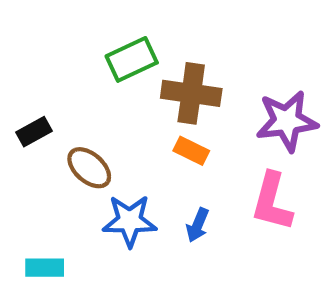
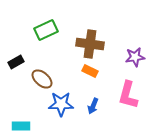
green rectangle: (132, 59) -> (46, 30), moved
purple star: (287, 121) -> (135, 57), size x0.7

